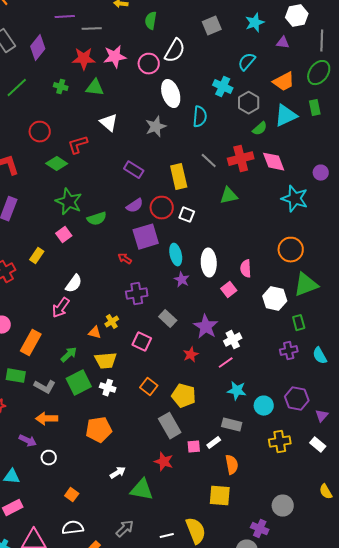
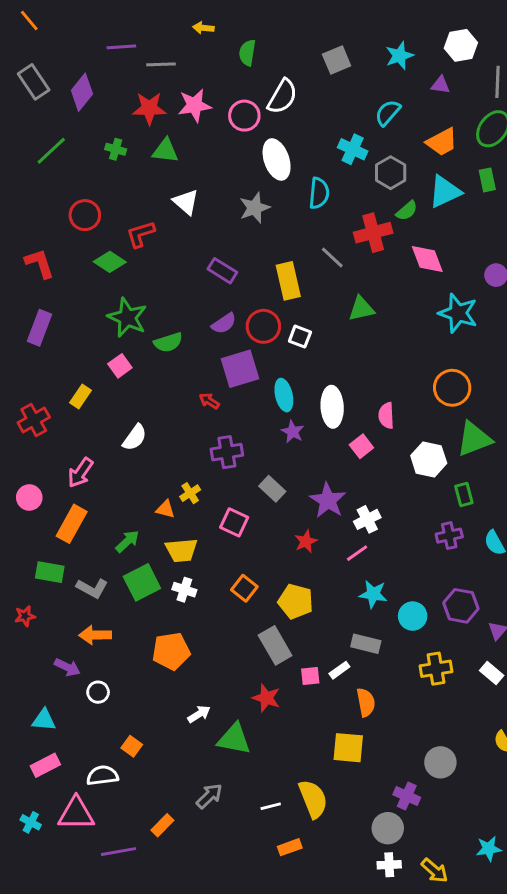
red cross: (241, 159) -> (373, 233), moved
pink arrow: (61, 308) -> (80, 473), moved
white semicircle: (73, 528) -> (102, 776), moved

